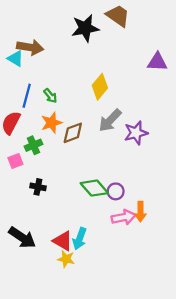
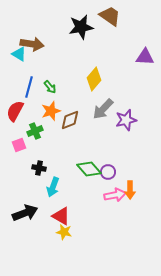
black arrow: (22, 238) -> (25, 213), turned -55
cyan arrow: (80, 239) -> (53, 187), moved

